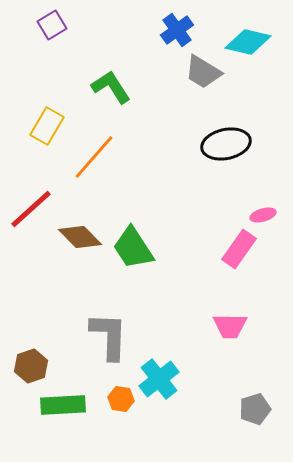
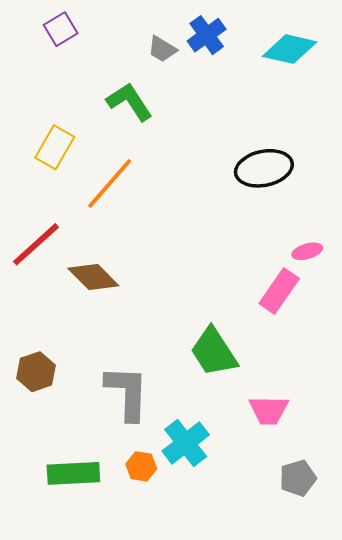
gray trapezoid: (203, 72) -> (162, 49), moved, size x0.7
green trapezoid: (133, 248) -> (214, 352), moved
pink trapezoid: (230, 326) -> (269, 410), moved
brown hexagon: (31, 366) -> (36, 372), moved

